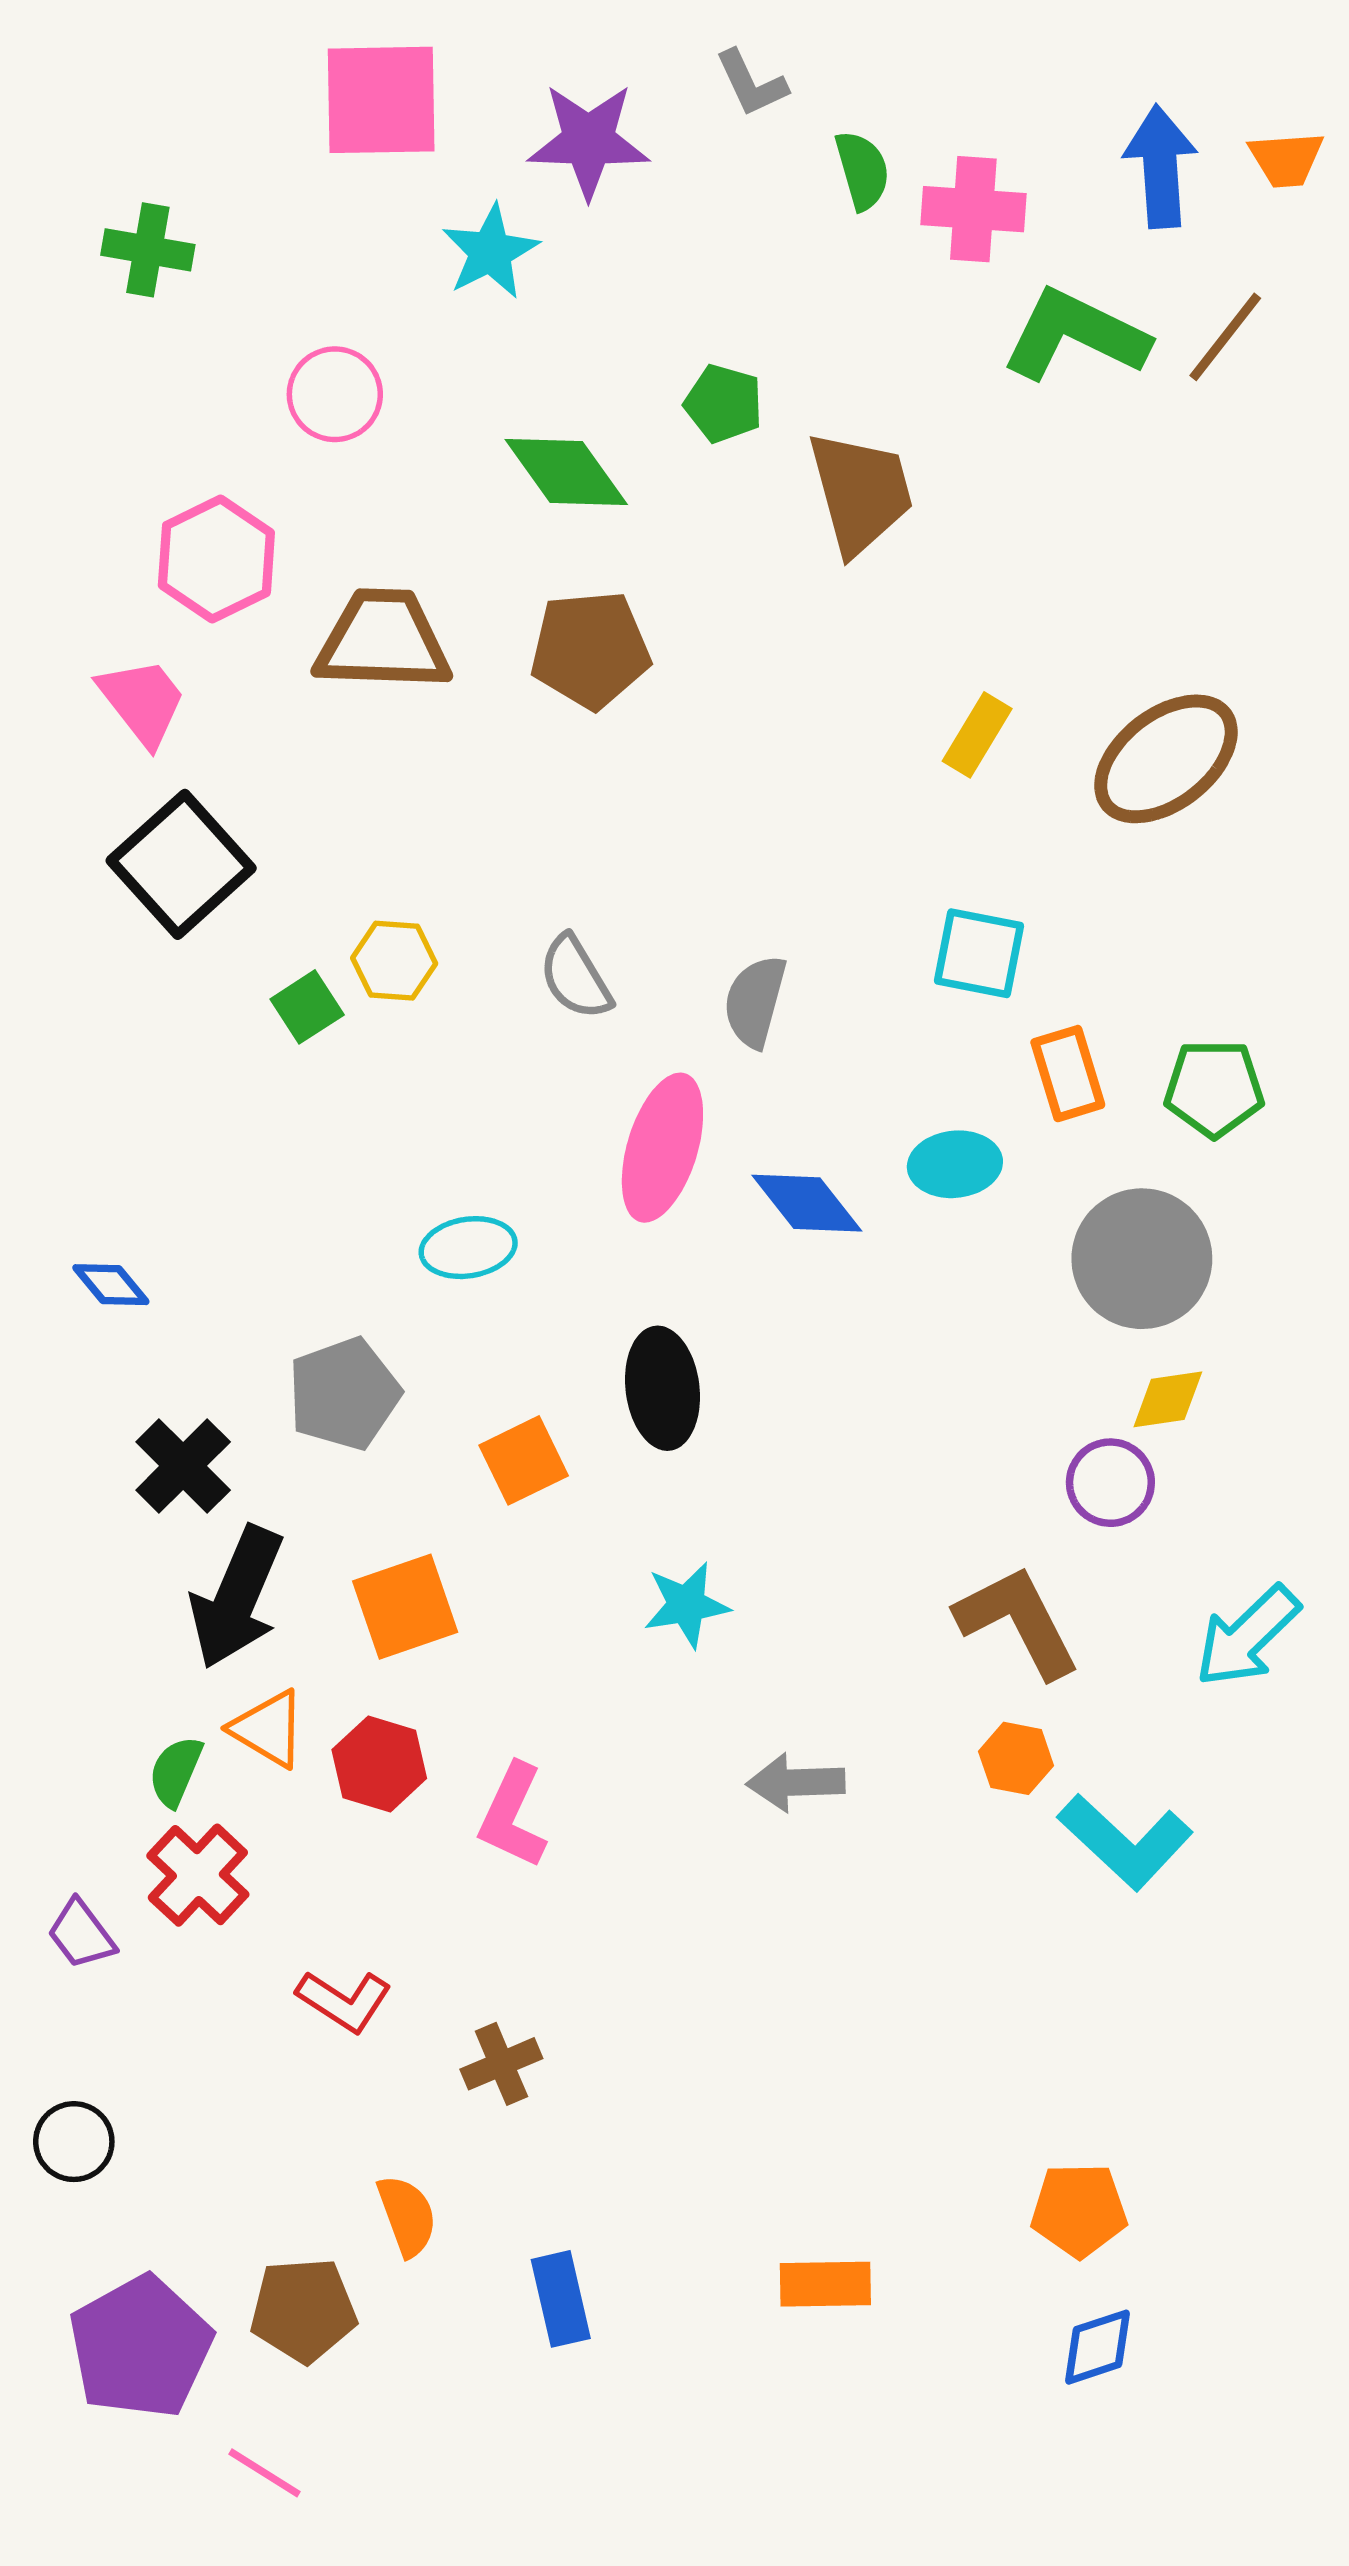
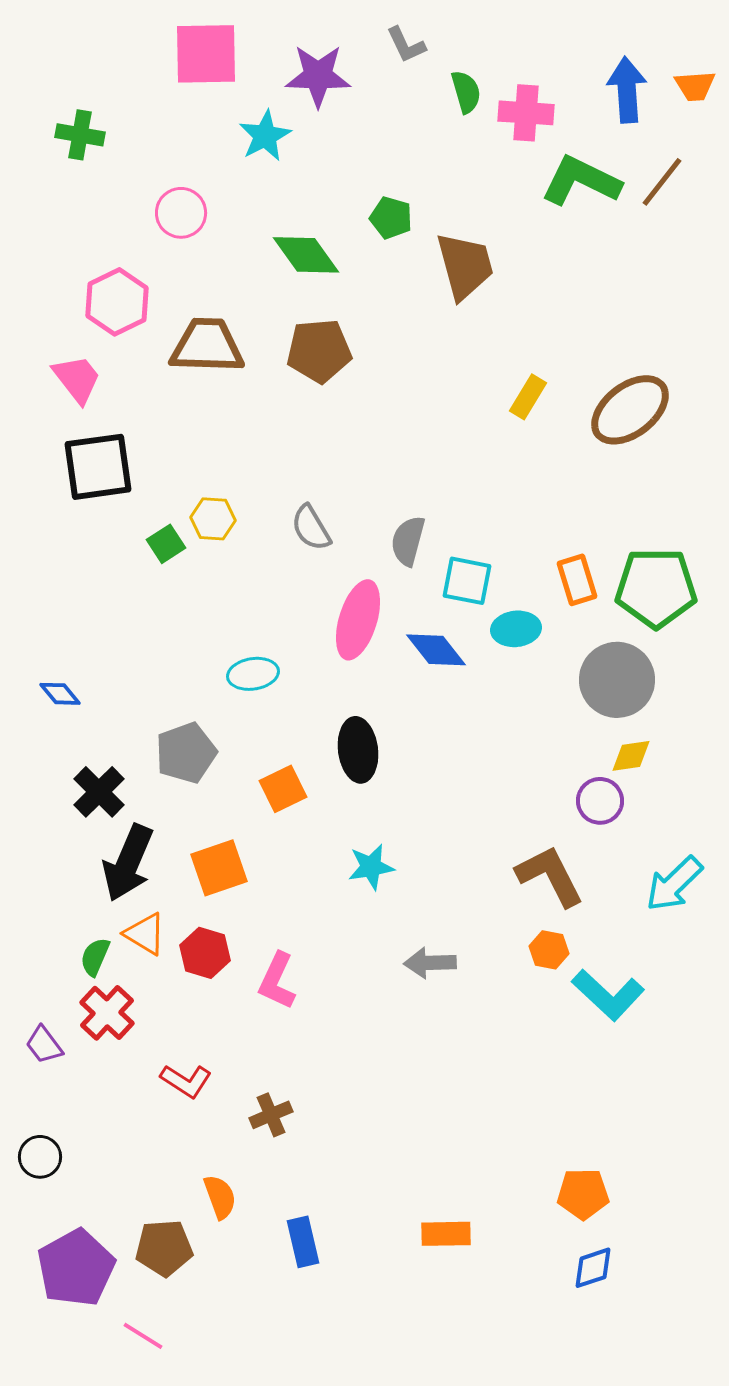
black square: (181, 864) -> (98, 467), turned 34
cyan square: (979, 953) -> (467, 581), moved
green pentagon: (1214, 1088) -> (656, 588), size x1.5

